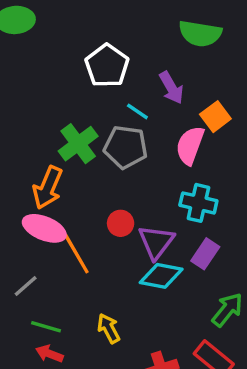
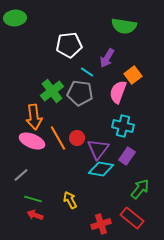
white pentagon: (107, 66) -> (69, 45), turned 30
purple arrow: (171, 88) -> (107, 58), turned 60
orange arrow: (48, 188) -> (34, 117), turned -30
orange line: (76, 254) -> (58, 138), moved

